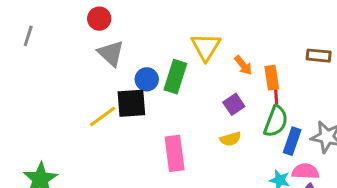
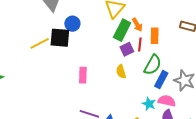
green rectangle: (175, 77) -> (122, 30), moved
red line: (276, 94) -> (140, 44), moved
yellow semicircle: (230, 139) -> (121, 72), turned 80
pink rectangle: (175, 153) -> (83, 75), size x0.7

